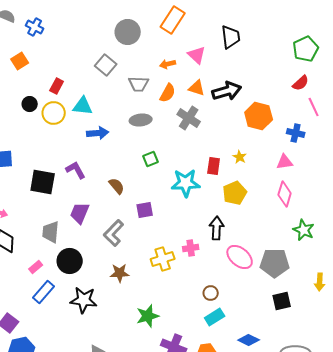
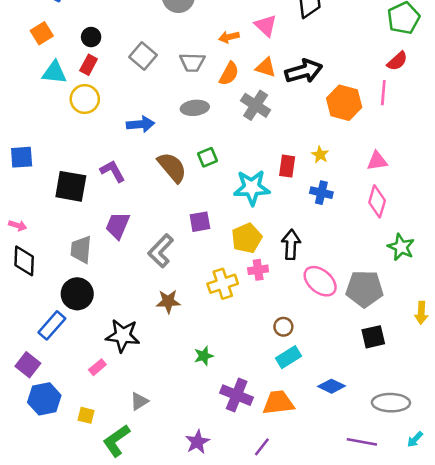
gray square: (106, 65) -> (143, 56), moved
black circle: (30, 104) -> (91, 37), moved
cyan triangle: (83, 106) -> (54, 72), moved
pink line: (314, 107) -> (383, 93), moved, turned 30
blue cross: (296, 133) -> (321, 193), moved
brown semicircle: (117, 186) -> (172, 167), moved, size x1.5
yellow pentagon: (235, 193) -> (247, 238), moved
black circle: (70, 261) -> (77, 294), moved
pink rectangle: (36, 267) -> (97, 367), moved
blue rectangle: (44, 292) -> (52, 325), moved
green star: (148, 316) -> (204, 356), size x0.7

